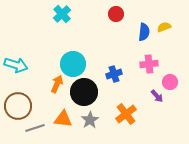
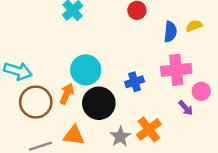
pink cross: (149, 64) -> (176, 70), size x1.4
brown circle: (18, 106) -> (36, 102), moved
gray star: (90, 120) -> (120, 137), moved

